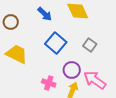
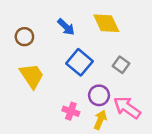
yellow trapezoid: (17, 54) -> (32, 76), turned 30

